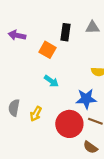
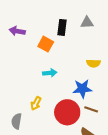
cyan arrow: (51, 81) -> (50, 73), turned -40
gray semicircle: (14, 108) -> (17, 121), moved

